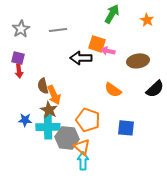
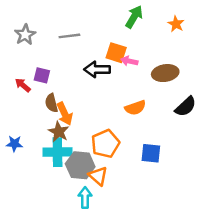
purple square: (18, 58) -> (42, 75), moved
red arrow: (19, 71) -> (23, 85), turned 136
orange semicircle: (113, 90) -> (135, 108), turned -54
blue star: (25, 120) -> (14, 144), moved
orange pentagon: (88, 120) -> (105, 144), turned 30
cyan arrow: (83, 161) -> (85, 198), moved

